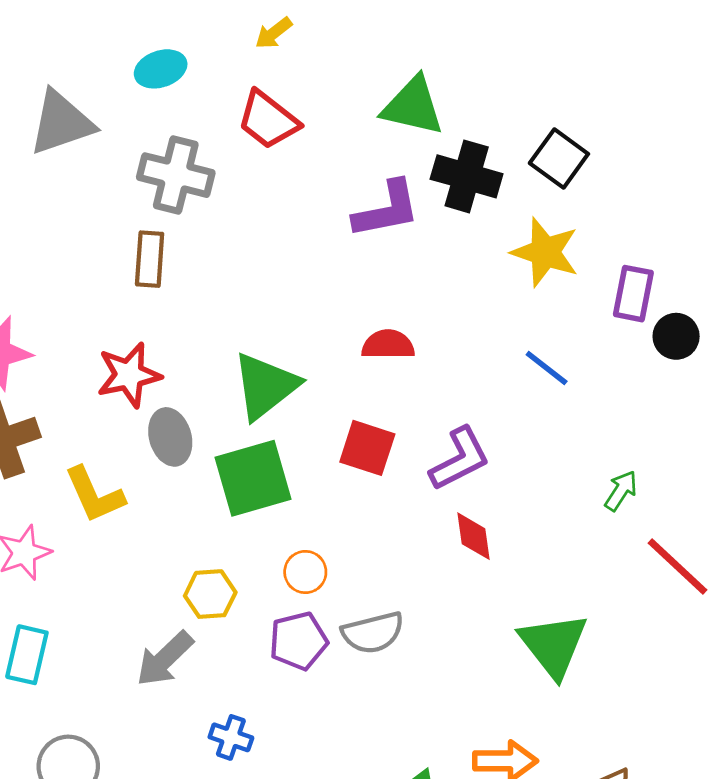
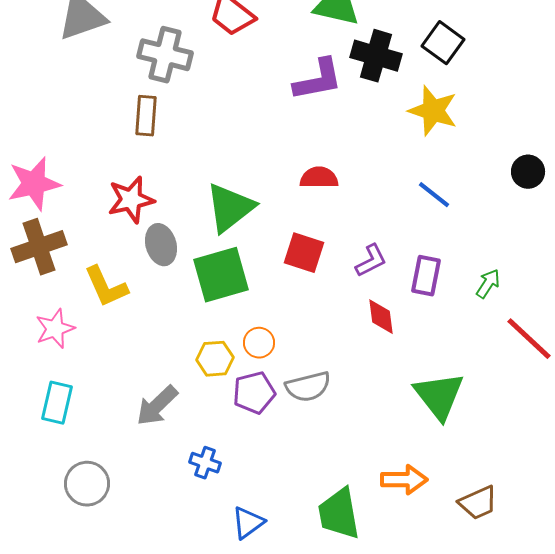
purple rectangle: (633, 294) -> (426, 276), moved
purple L-shape: (460, 459) -> (371, 261), size x0.7
yellow hexagon: (210, 594) -> (215, 359), moved

